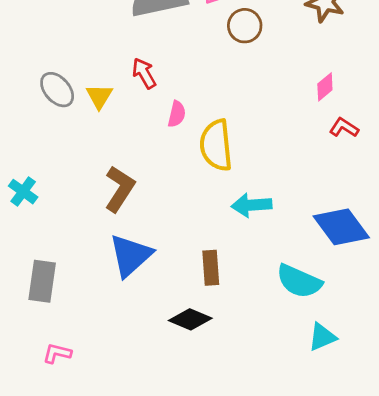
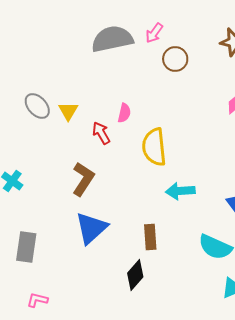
red arrow: (144, 73) -> (101, 133), moved
pink semicircle: (177, 114) -> (124, 113), moved
black diamond: (190, 319) -> (135, 275), turned -72

